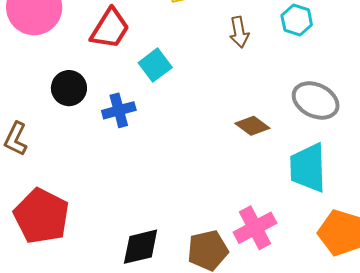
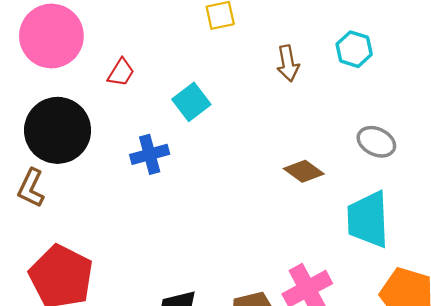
red trapezoid: (110, 29) -> (121, 72), moved, size x0.6
black circle: (69, 88) -> (58, 130), moved, size x1.6
gray ellipse: (316, 100) -> (376, 142), size x0.7

